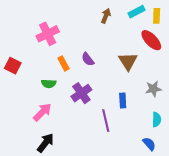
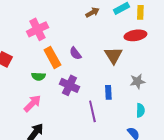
brown arrow: (106, 16) -> (92, 12), turned 40
red ellipse: (151, 40) -> (135, 35), turned -55
orange rectangle: (63, 63) -> (52, 57), size x1.5
purple cross: (81, 93) -> (69, 85), turned -30

